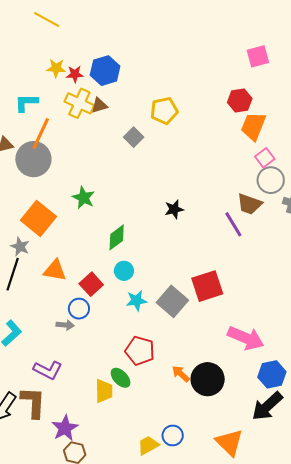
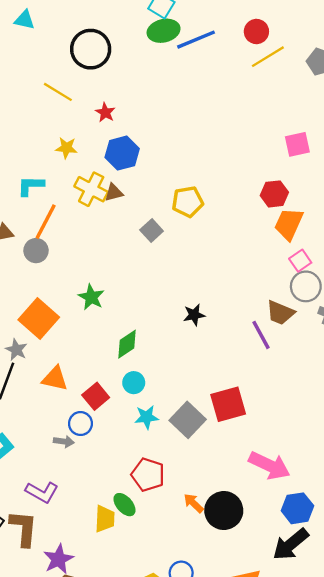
red star: (75, 74) -> (105, 112), moved, turned 30
gray circle: (33, 159) -> (36, 251), size x0.6

